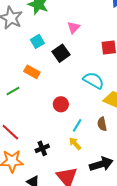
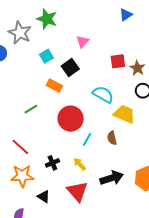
orange rectangle: (32, 72) -> (54, 86), moved
green line: (13, 91) -> (31, 109), moved
red circle: (61, 104) -> (71, 119), size x1.6
yellow arrow: (75, 144) -> (80, 164), moved

